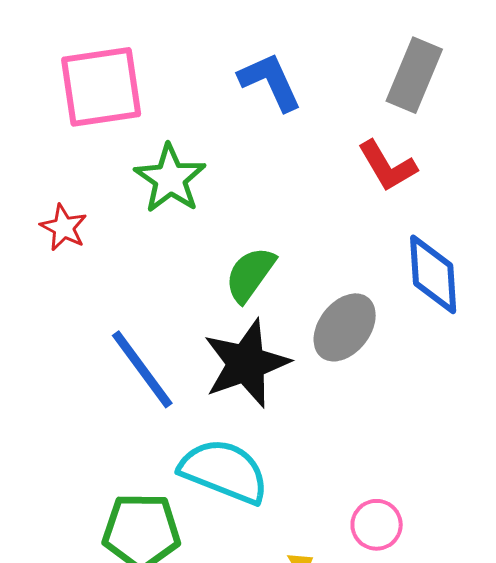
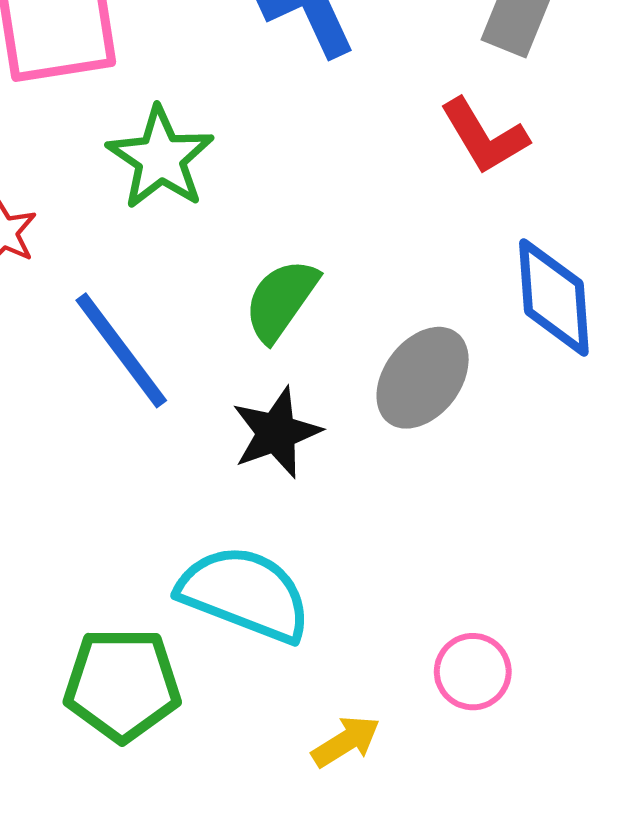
black star: (246, 363) -> (276, 433), size x0.7
blue line: (142, 369) -> (121, 350), moved

